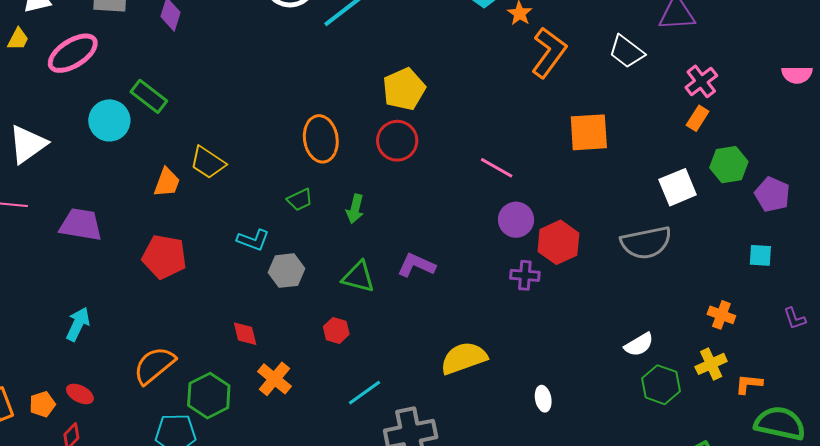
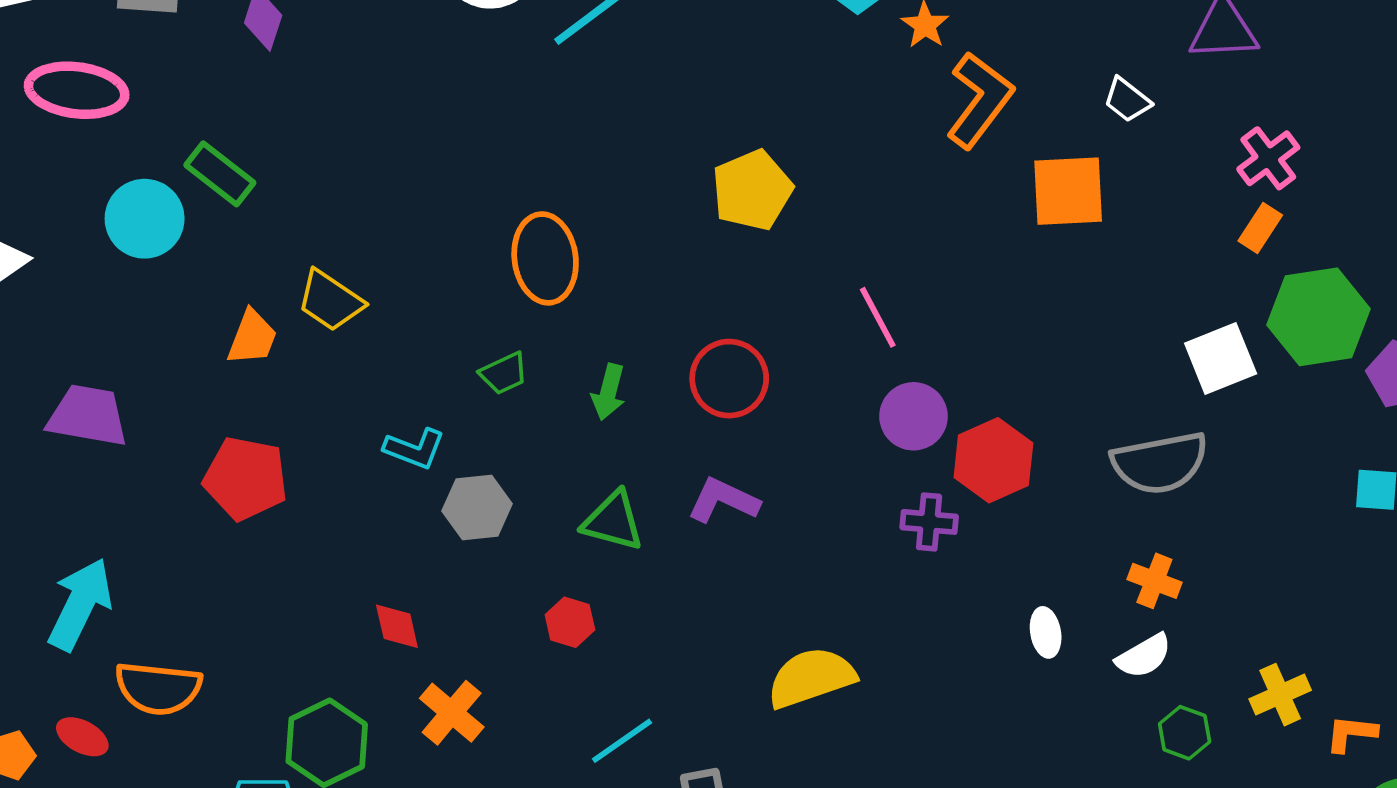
white trapezoid: (627, 52) -> (1127, 100), size x0.7
pink ellipse: (73, 53) -> (77, 90), turned 39
yellow pentagon: (404, 89) -> (752, 190), moved
orange square: (589, 132) -> (1068, 191), moved
red circle: (397, 141) -> (729, 379), moved
green hexagon: (729, 165) -> (1319, 317), size x1.4
pink line: (497, 168) -> (878, 317), turned 32
orange cross: (721, 315) -> (1154, 581), moved
cyan arrow: (78, 324) -> (80, 604), size x1.4
orange semicircle: (154, 365) -> (158, 688), moved, turned -135
green hexagon: (661, 385) -> (1185, 733), size x0.7
white ellipse: (543, 399) -> (1046, 632), moved

